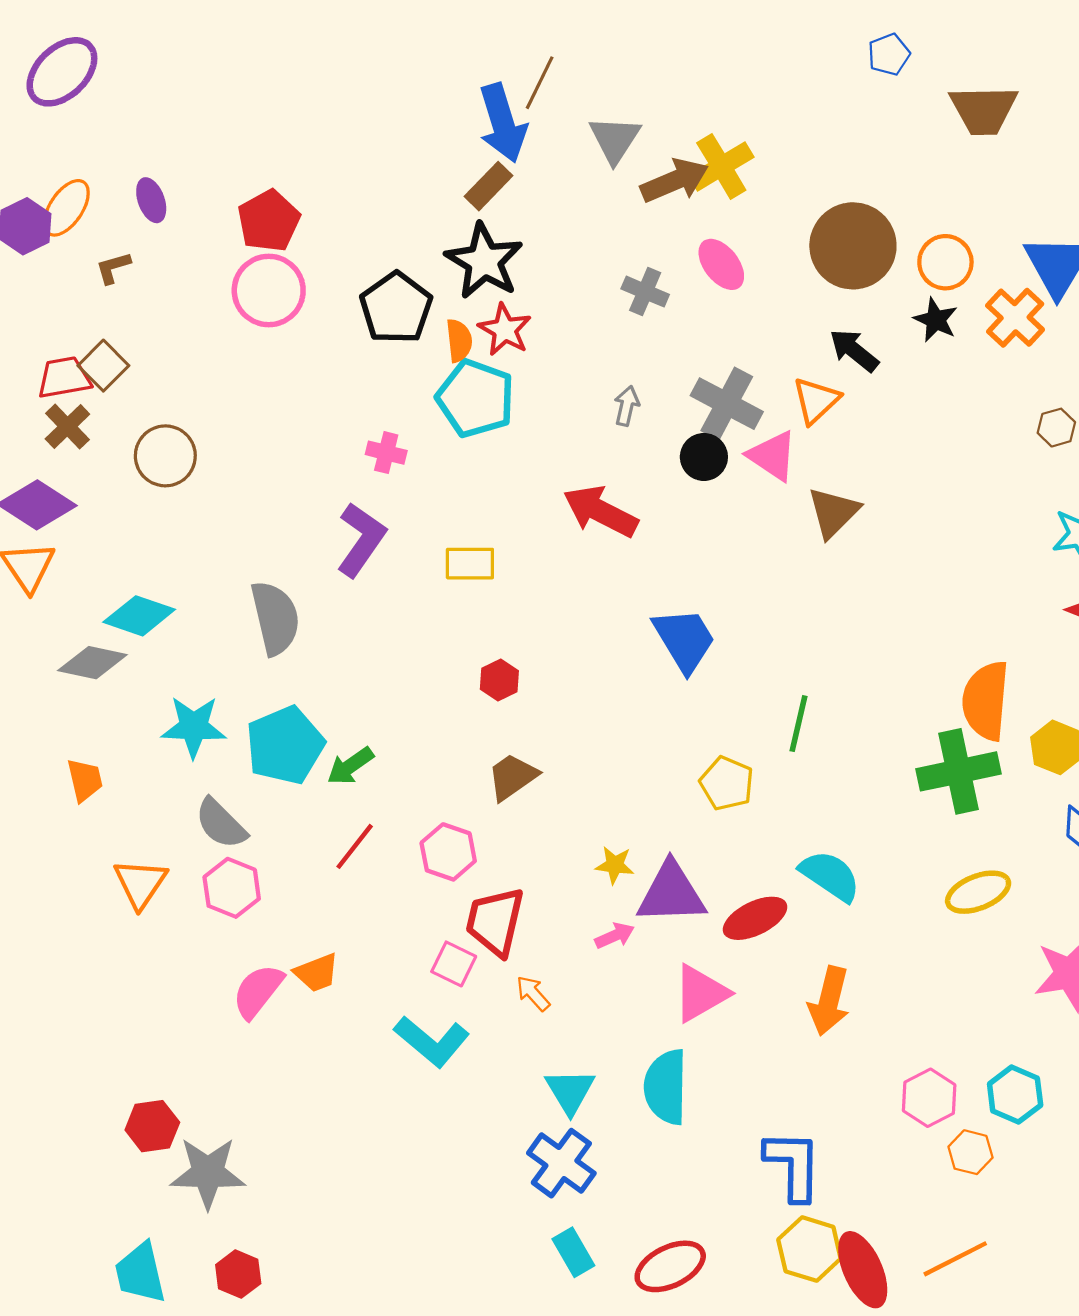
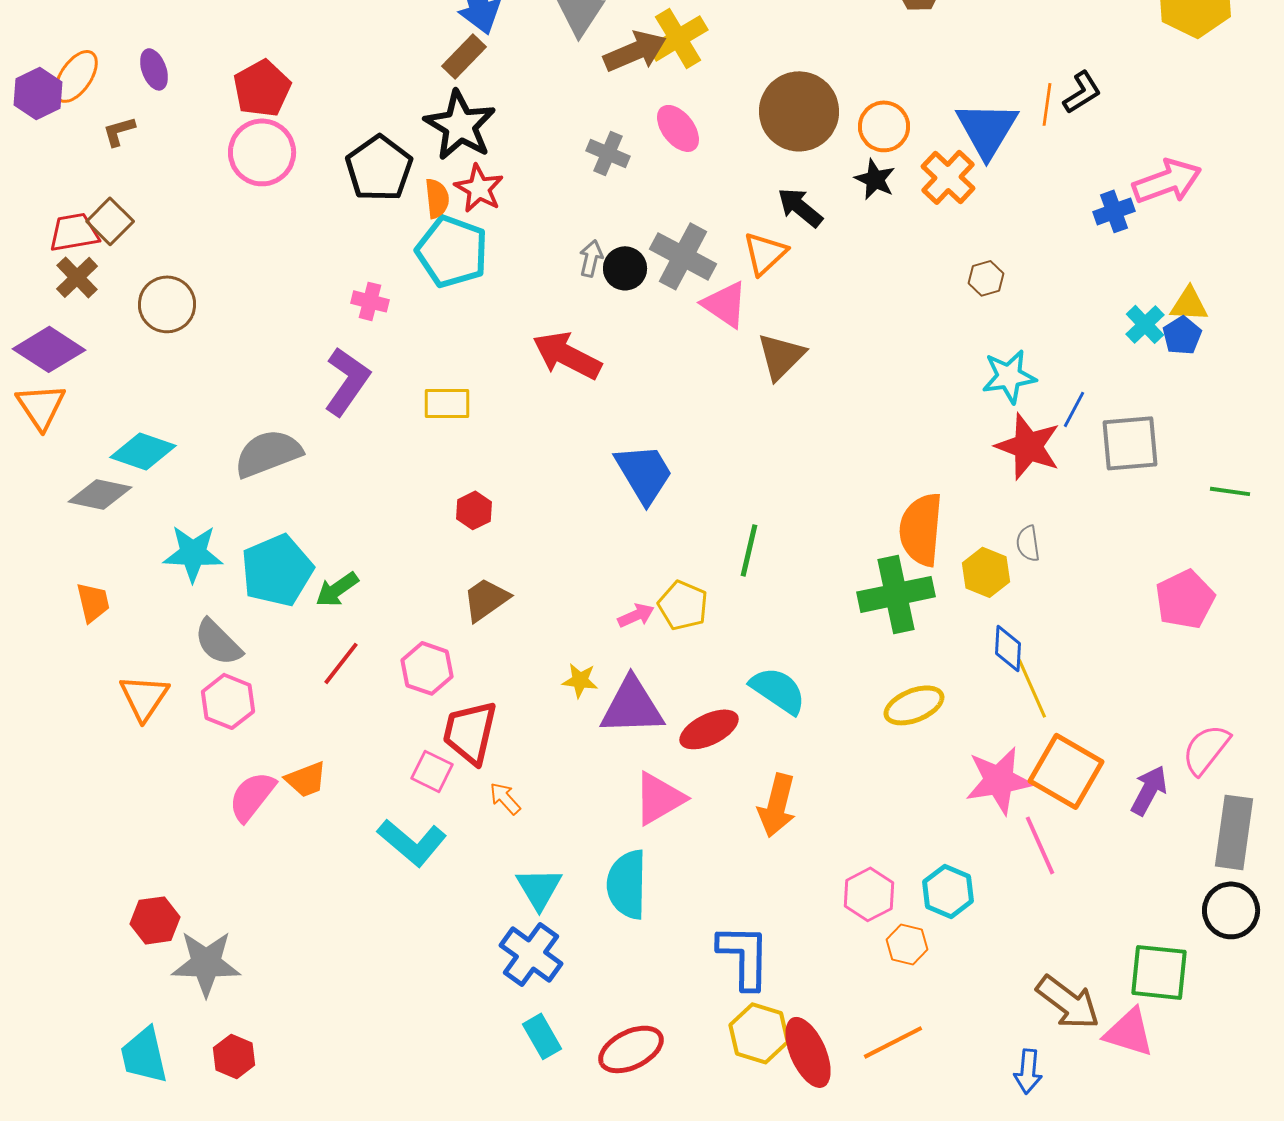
black circle: (704, 457) -> (625, 268), moved
gray semicircle: (275, 618) -> (268, 453), turned -98
pink arrow: (615, 936) -> (636, 615), moved

